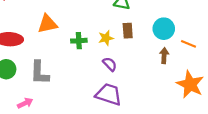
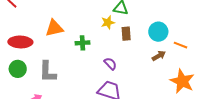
yellow star: (106, 38) -> (108, 22), moved
brown arrow: (164, 56) -> (159, 56), turned 56

